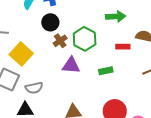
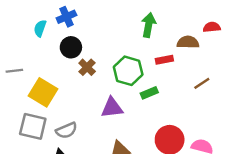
green arrow: (116, 17) -> (149, 25), turned -66
green hexagon: (85, 39) -> (128, 71), moved
purple triangle: (71, 65) -> (112, 108), moved

